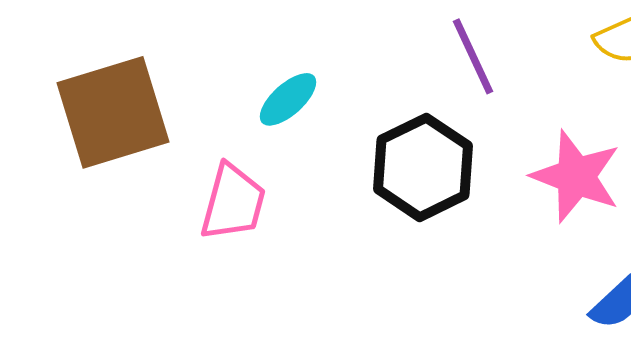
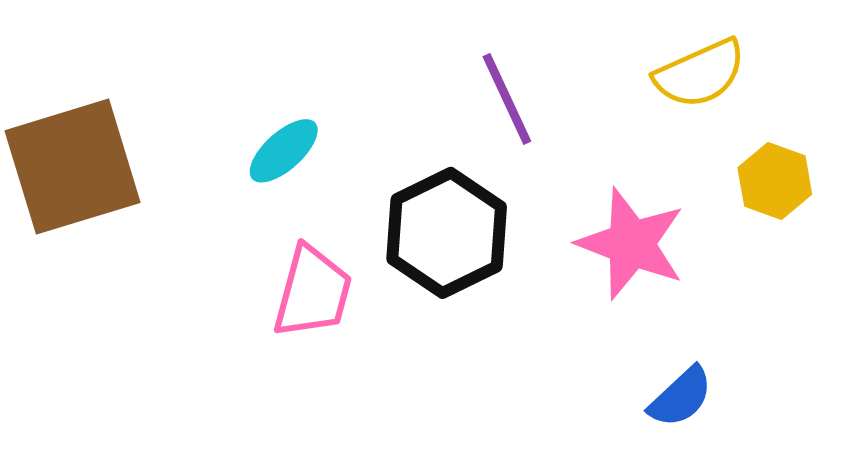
pink trapezoid: (233, 202) -> (313, 292), moved

